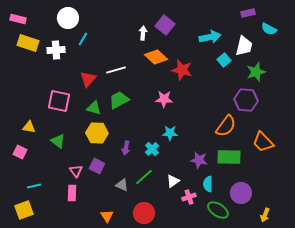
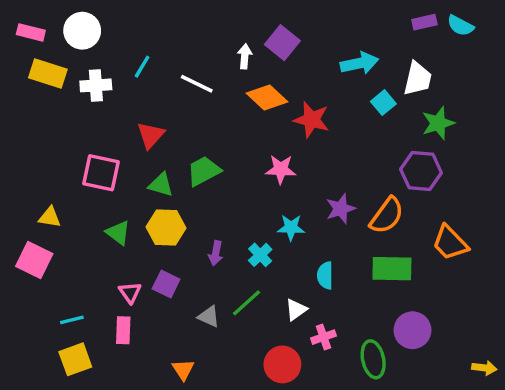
white circle: (68, 18) -> (82, 31), moved
cyan semicircle: (269, 29) -> (460, 26), moved
white line: (116, 70) -> (197, 84), moved, turned 42
green triangle: (58, 141) -> (118, 233), moved
pink square: (20, 152) -> (34, 260), size x1.5
purple star: (199, 160) -> (341, 209), moved, turned -30
cyan semicircle: (208, 184) -> (325, 275), moved
cyan line: (34, 186) -> (72, 320), moved
yellow square: (24, 210) -> (75, 359), moved
green ellipse: (218, 210) -> (373, 359), turned 45
red circle: (144, 213) -> (282, 364), moved
yellow arrow: (265, 215) -> (484, 368), moved, turned -104

